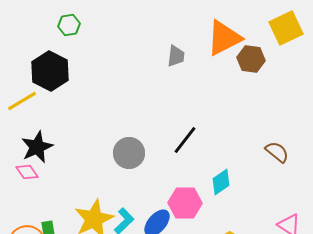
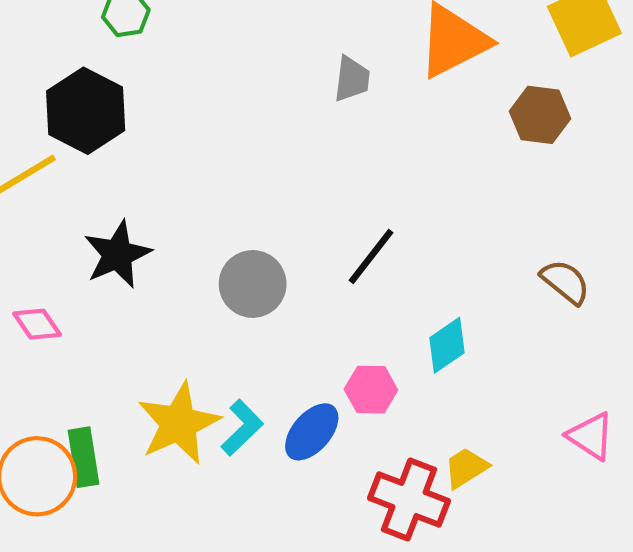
brown hexagon: (251, 59) -> (540, 115), moved
black star: (37, 147) -> (117, 254), moved
pink hexagon: (185, 203) -> (371, 390), size x0.7

